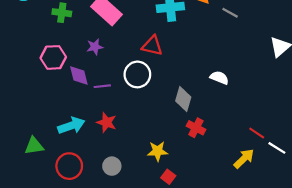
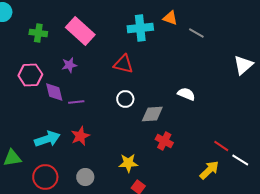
white circle: (137, 74) -> (125, 99), moved, size x0.7
gray diamond: (183, 99) -> (152, 114), turned 70
red star: (106, 122) -> (80, 136), turned 30

